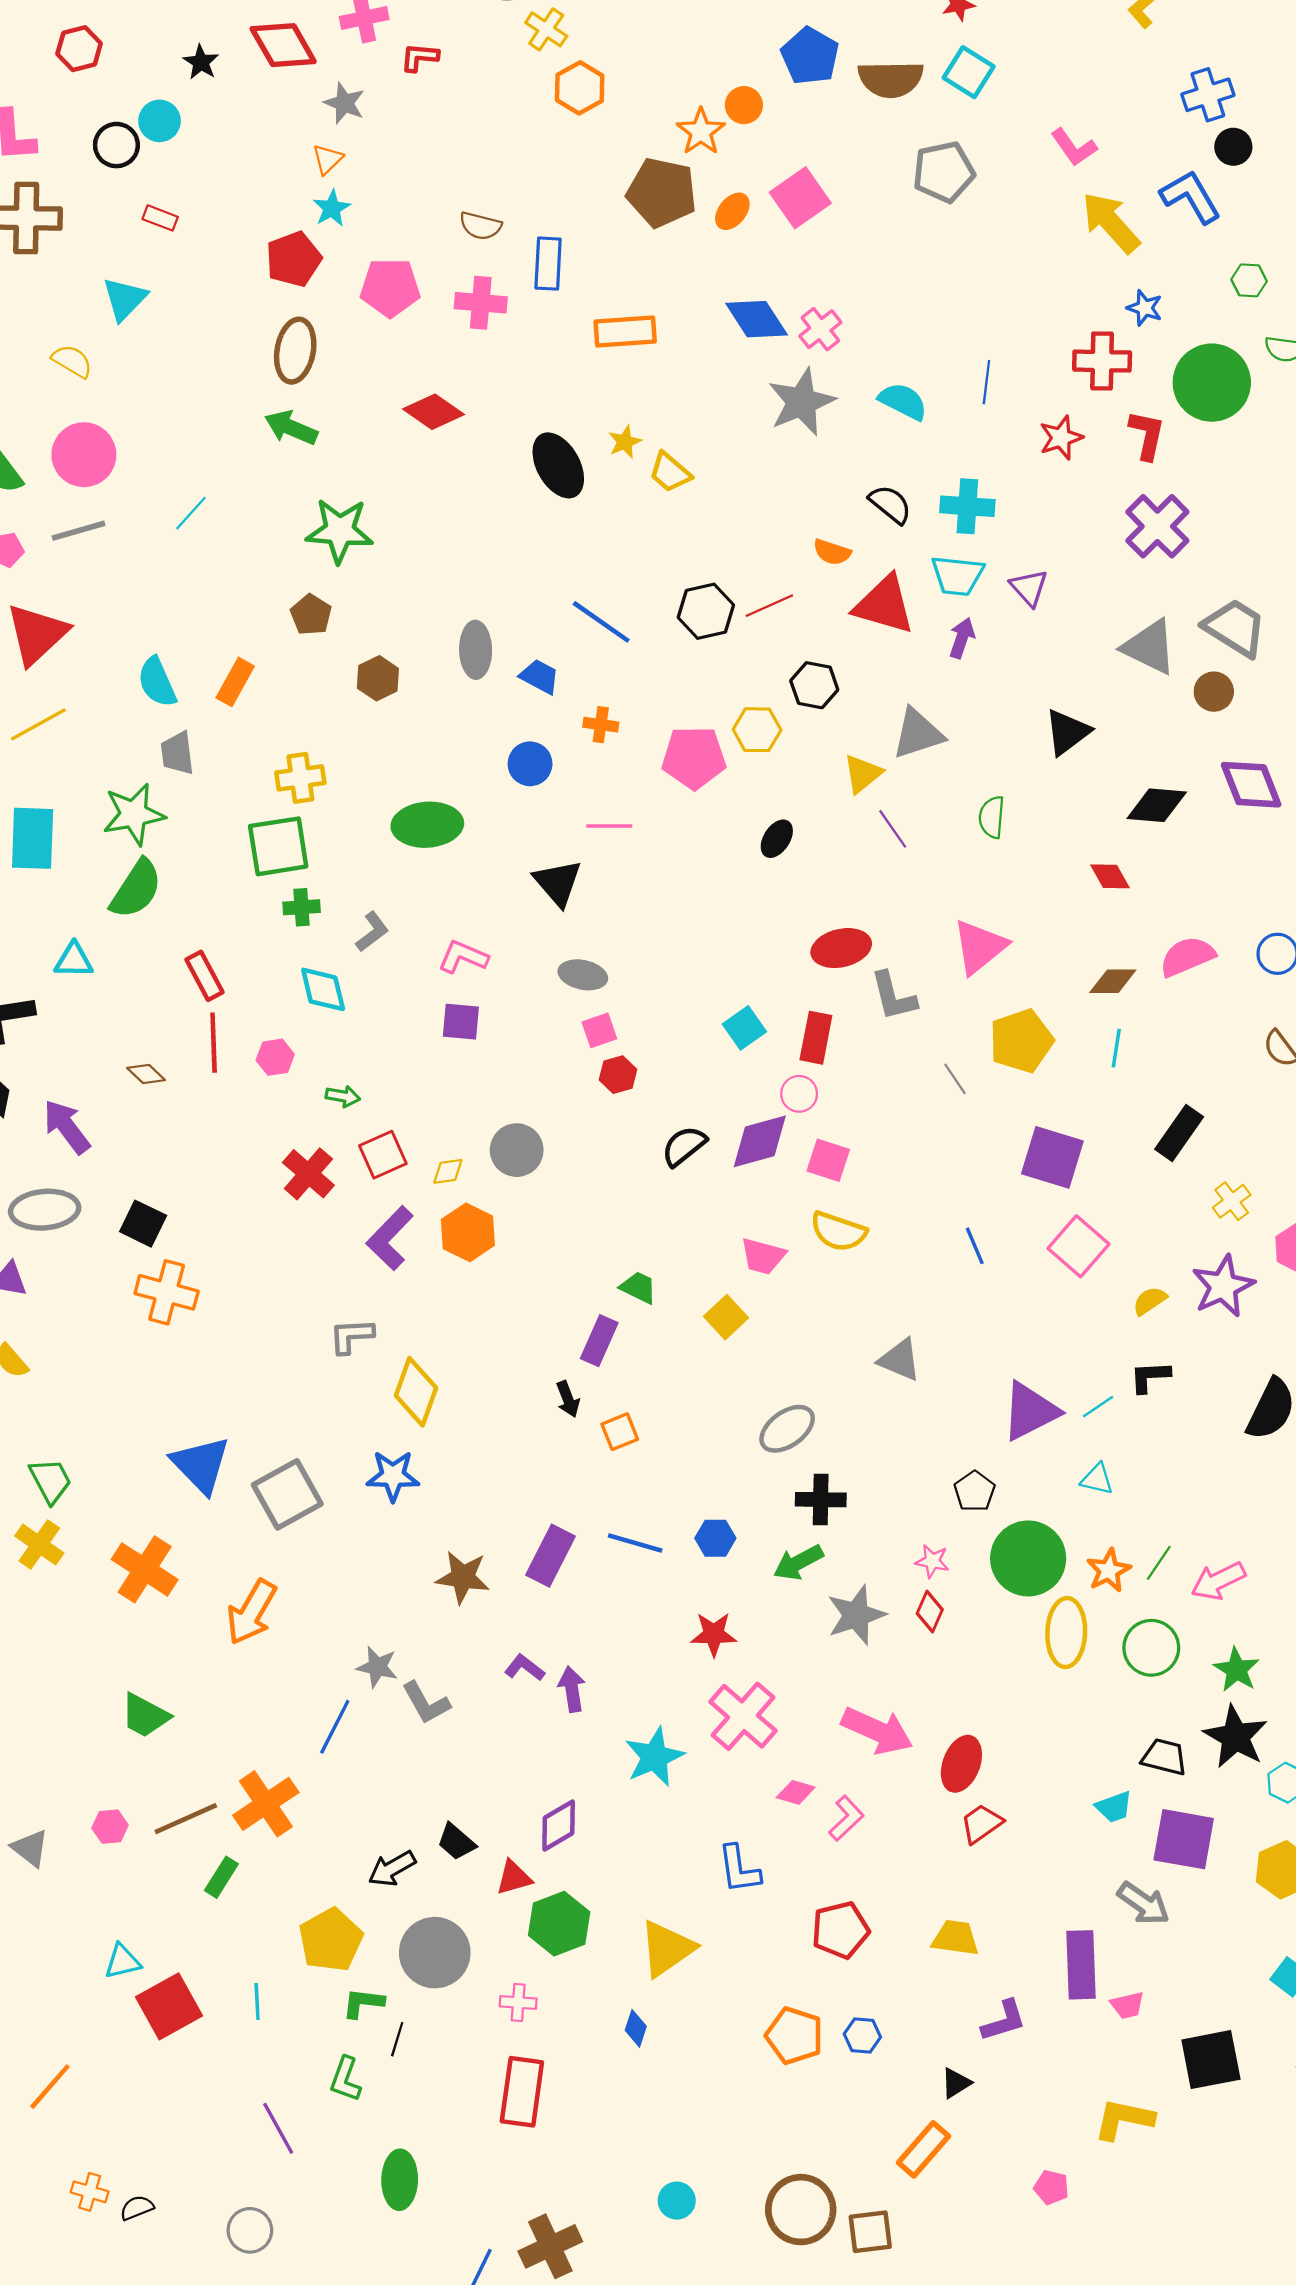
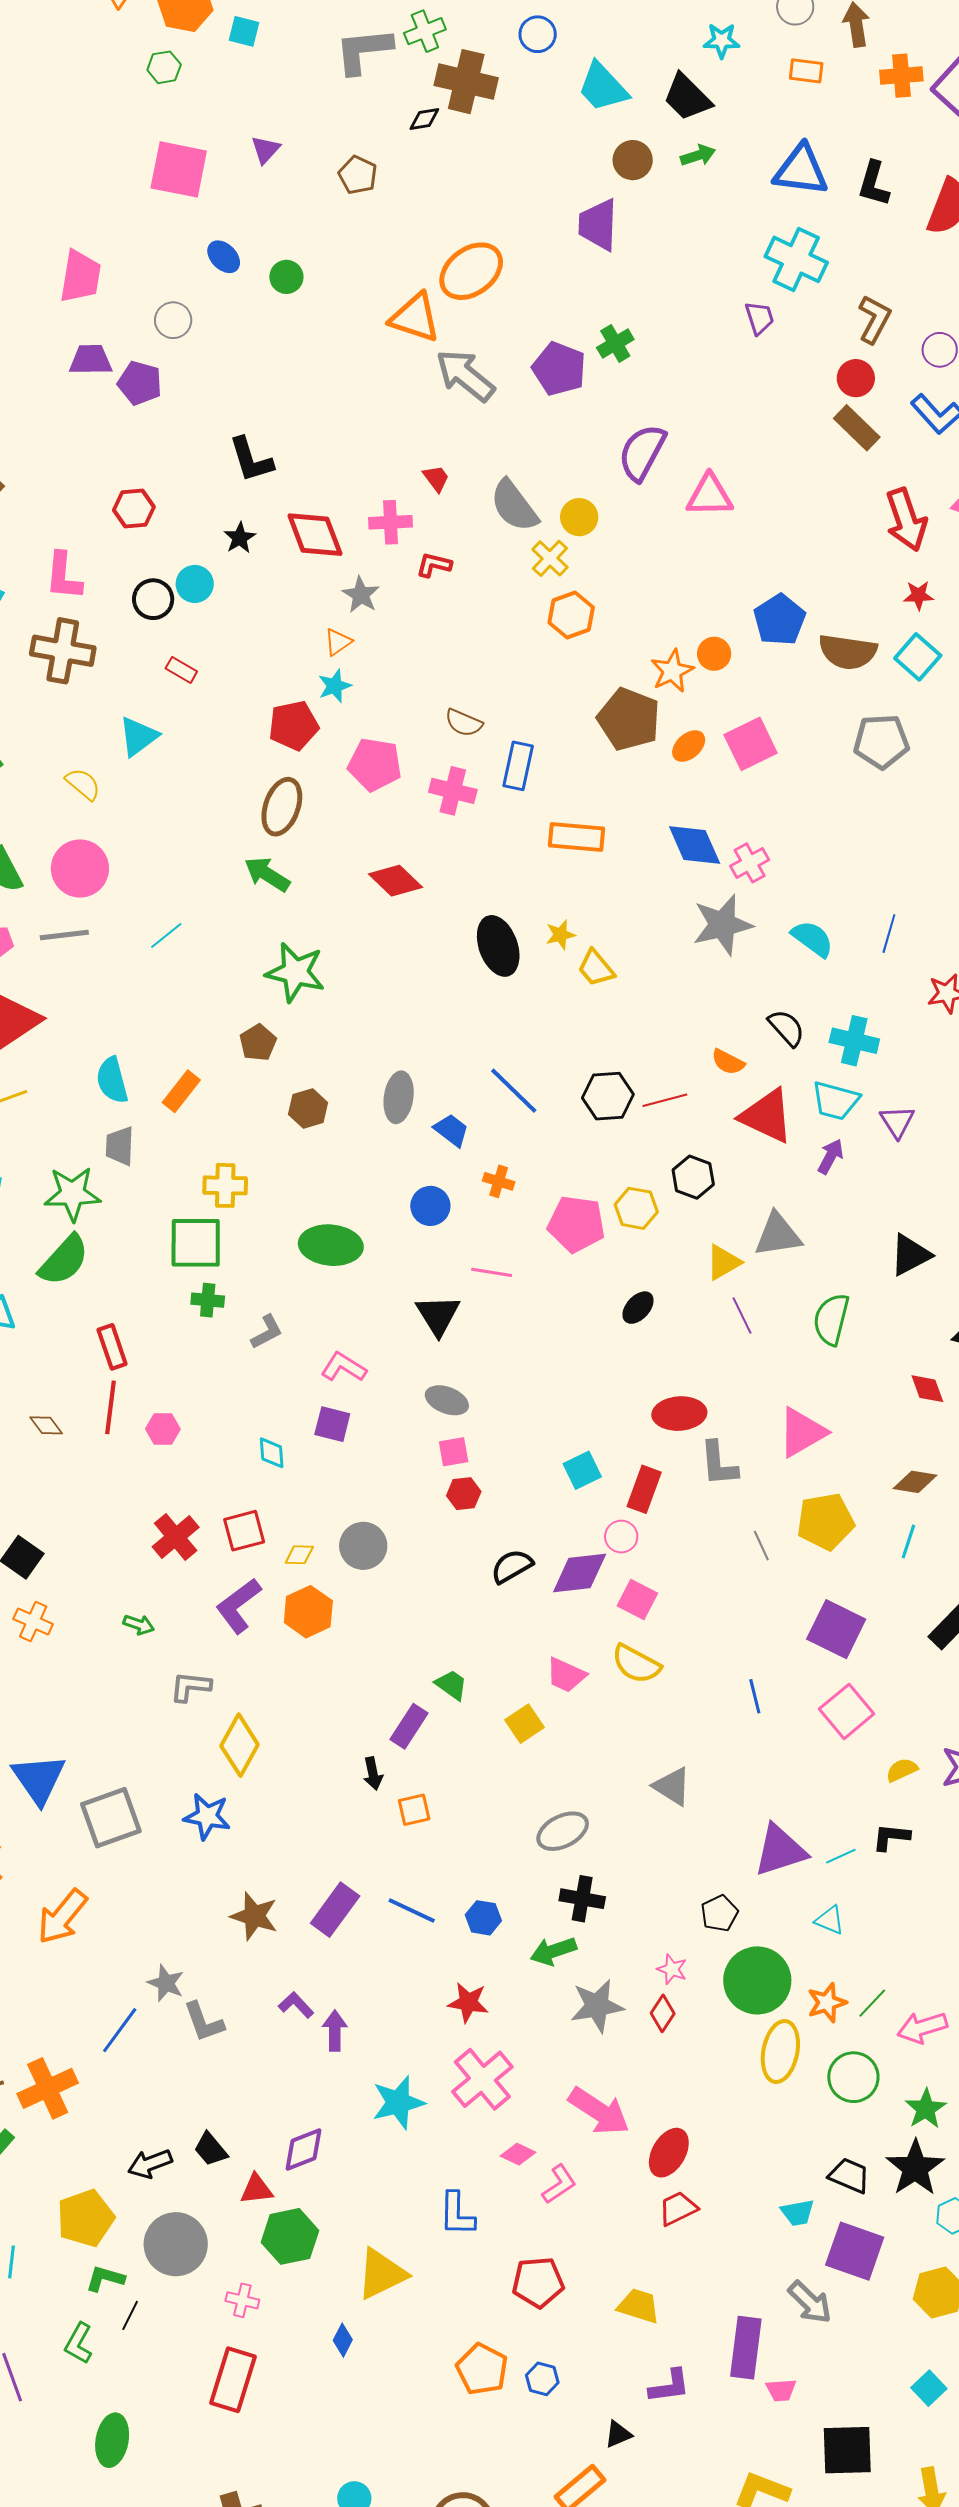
green semicircle: (992, 817) -> (831, 1319), size x1.4
cyan diamond: (323, 989) -> (272, 1453), moved, size x0.7
green arrow: (343, 1096) -> (139, 1625), moved
orange cross: (167, 1292) -> (33, 1622), size x0.7

